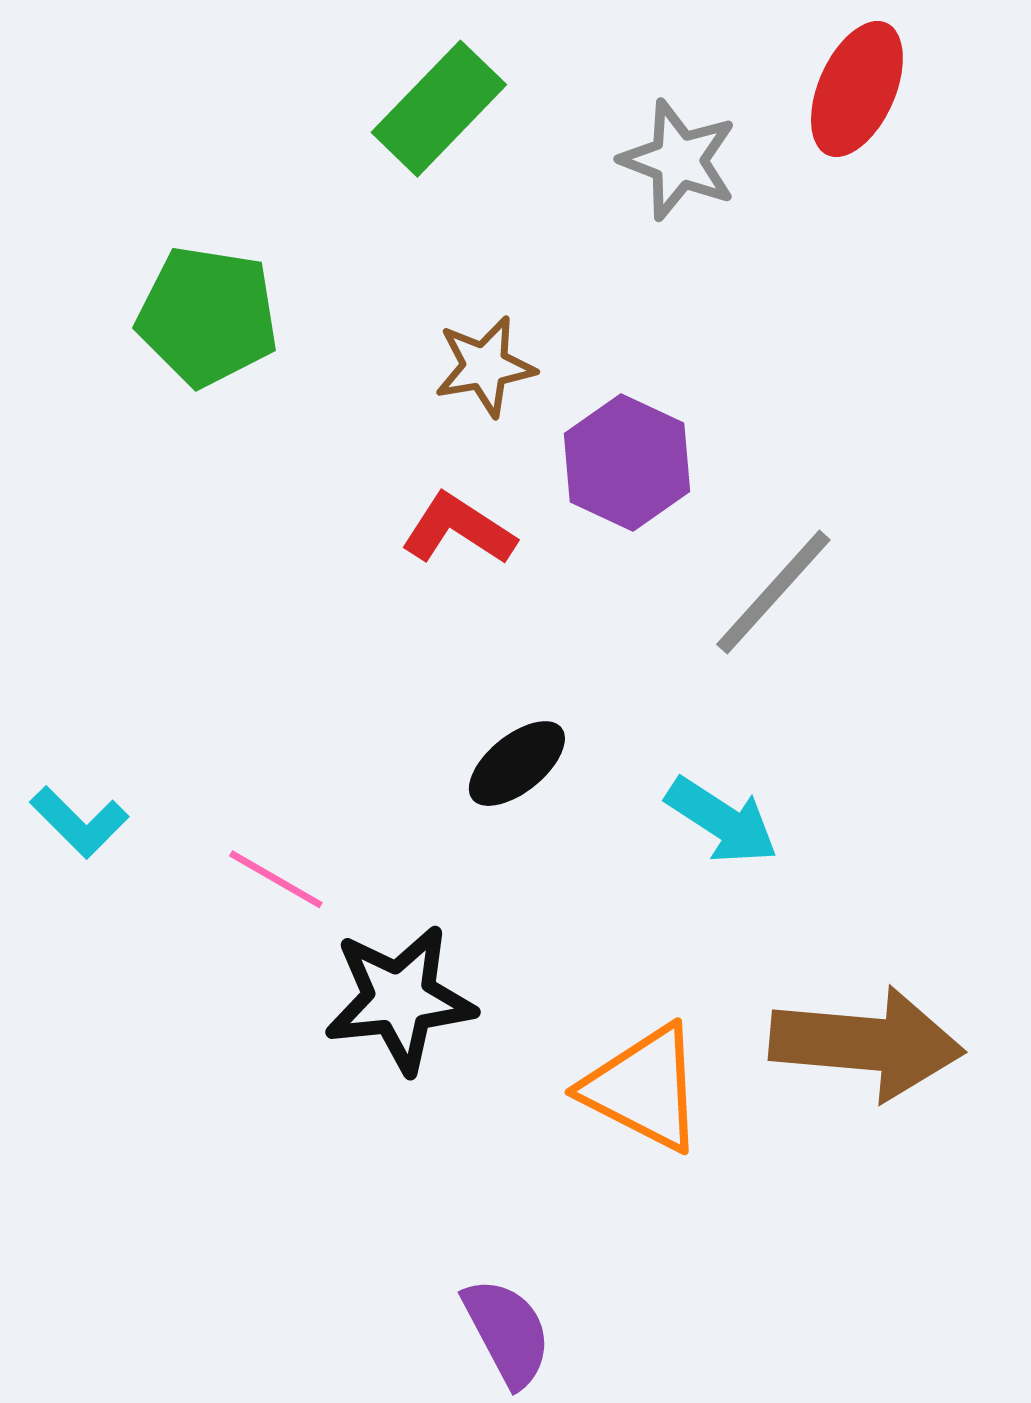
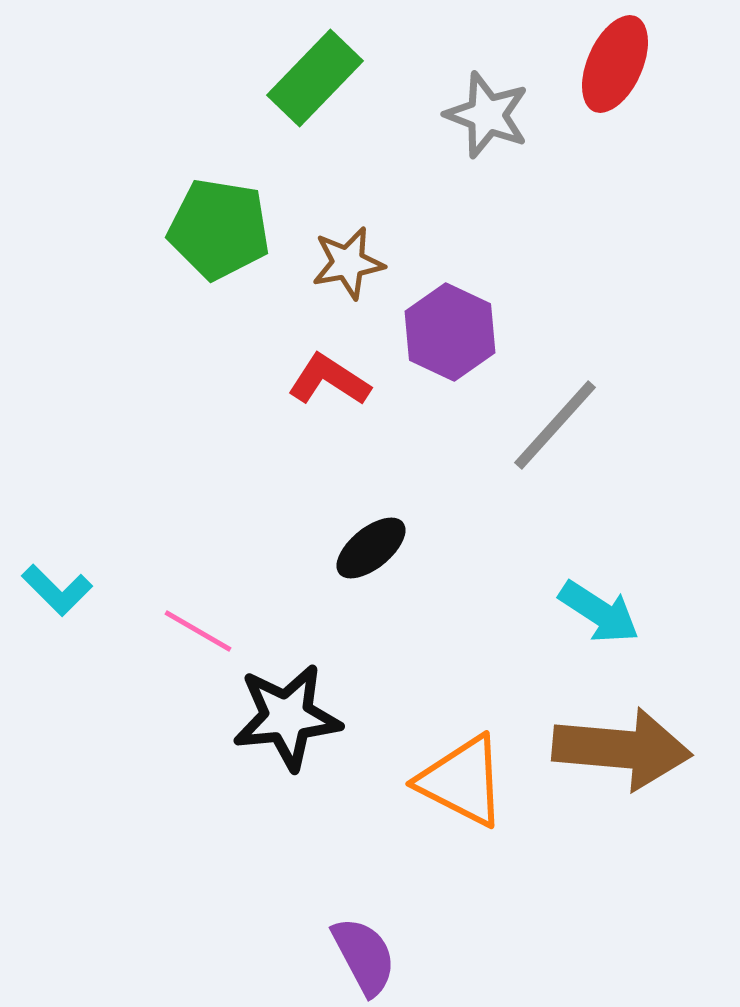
green pentagon: (208, 316) -> (219, 229), moved
cyan arrow: (722, 821) -> (599, 612), moved

